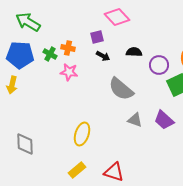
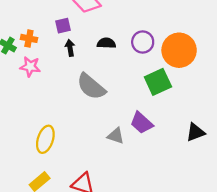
black arrow: (103, 56) -> (70, 48), turned -128
purple circle: (159, 65) -> (143, 42), moved
gray triangle: (135, 120) -> (116, 136), moved

